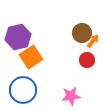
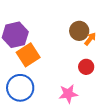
red circle: (87, 60) -> (86, 67), moved

